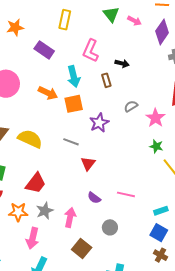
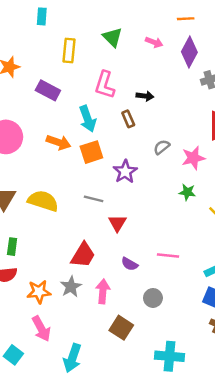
green triangle: (111, 14) -> (112, 37), moved
pink star: (155, 118) -> (193, 158), turned 30
green star: (156, 146) -> (187, 192), moved
red trapezoid: (36, 183) -> (83, 255), moved
pink arrow: (33, 238) -> (41, 329), moved, turned -35

